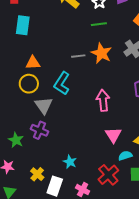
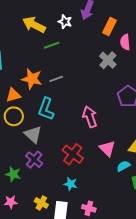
green line: (99, 24) -> (52, 45), moved
orange star: (101, 53) -> (32, 79), moved
purple cross: (39, 130) -> (34, 160), turned 30
red cross: (108, 175) -> (73, 154), moved

